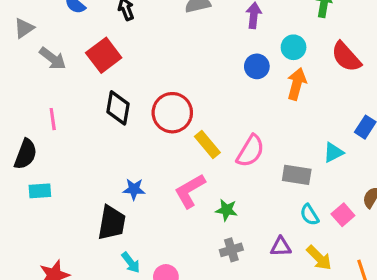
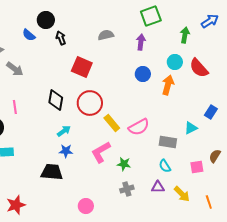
cyan circle: (294, 47) -> (175, 62), moved
red square: (104, 55) -> (82, 67), moved, turned -30
pink semicircle: (250, 151) -> (139, 127), turned 30
cyan semicircle: (309, 215) -> (165, 166), moved
pink square: (343, 215) -> (197, 167), turned 32
black trapezoid: (112, 223) -> (52, 172), turned -95
cyan arrow: (131, 263) -> (64, 131), moved, turned -88

